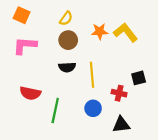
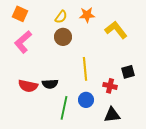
orange star: (100, 31) -> (87, 15), moved
pink L-shape: (25, 45) -> (23, 42), turned -45
black semicircle: (67, 67) -> (50, 84), moved
green line: (55, 110) -> (64, 108), moved

